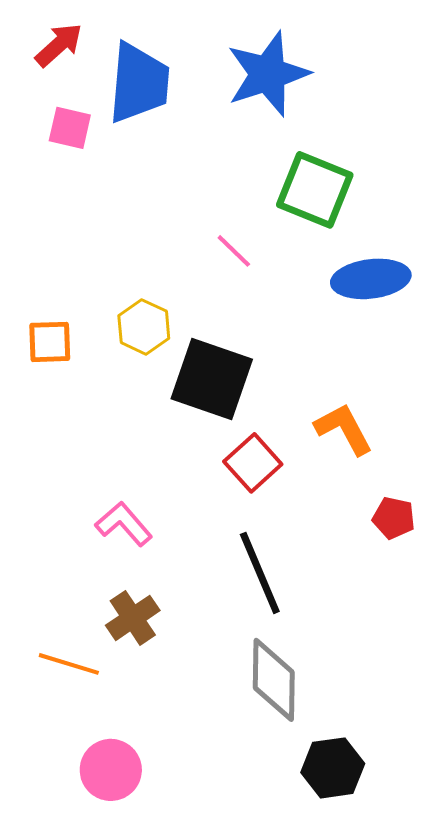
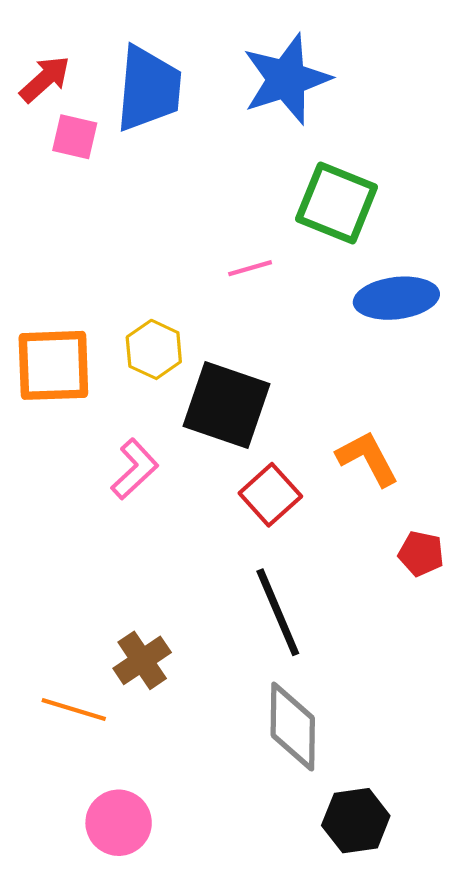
red arrow: (59, 45) -> (45, 79), moved
pink line: (234, 251) -> (250, 268), turned -60
orange square: (50, 342) -> (53, 365), size x1.6
pink L-shape: (124, 524) -> (135, 469), moved, turned 88

